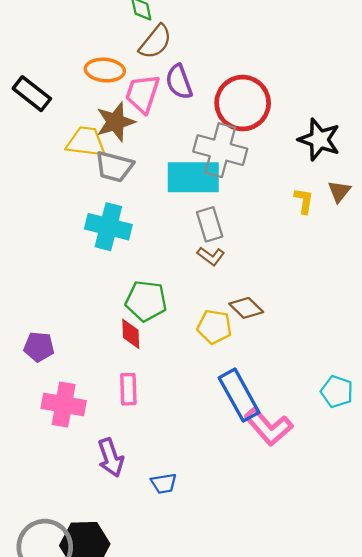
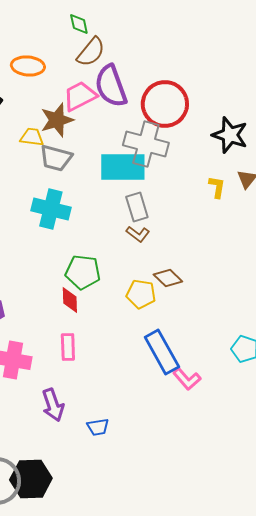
orange ellipse: (105, 70) -> (28, 66), moved
purple semicircle: (179, 82) -> (111, 86), size x1.4
pink trapezoid: (143, 94) -> (80, 96), turned 45
yellow trapezoid: (86, 142) -> (32, 137), size x0.7
pink L-shape: (269, 427) -> (187, 379), size x0.7

